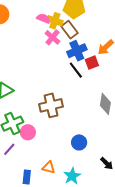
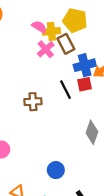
yellow cross: (55, 21) -> (51, 31), turned -35
blue cross: (77, 51) -> (85, 65), moved
brown cross: (51, 105) -> (33, 102), moved, size x0.7

